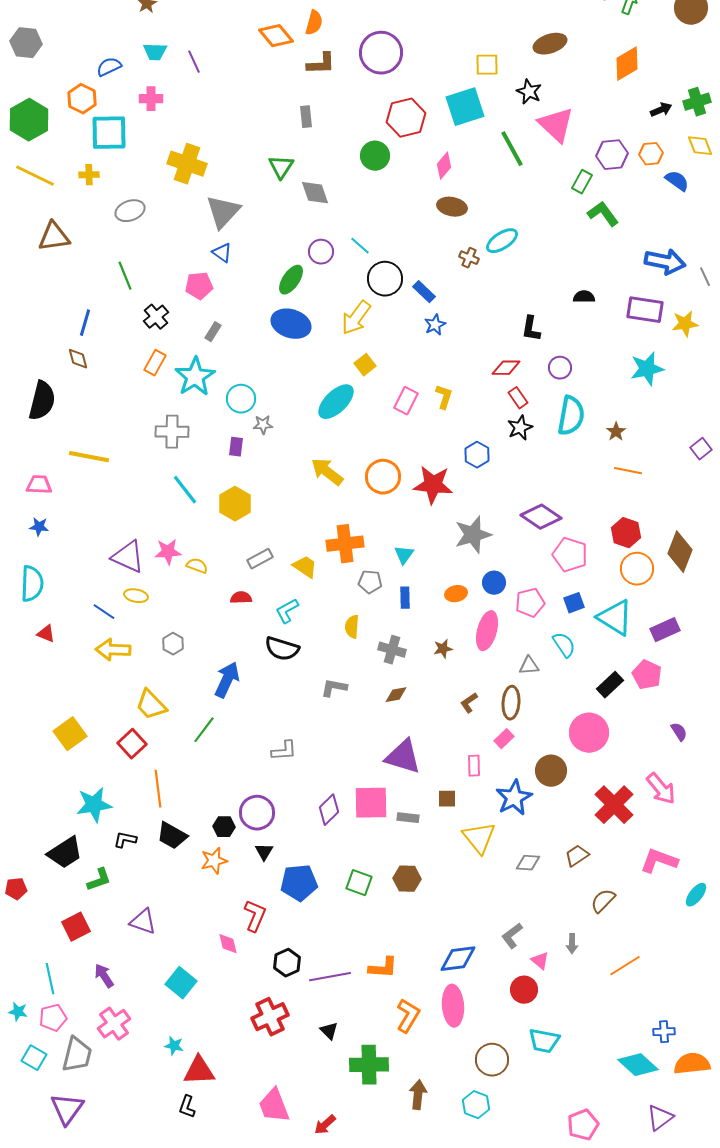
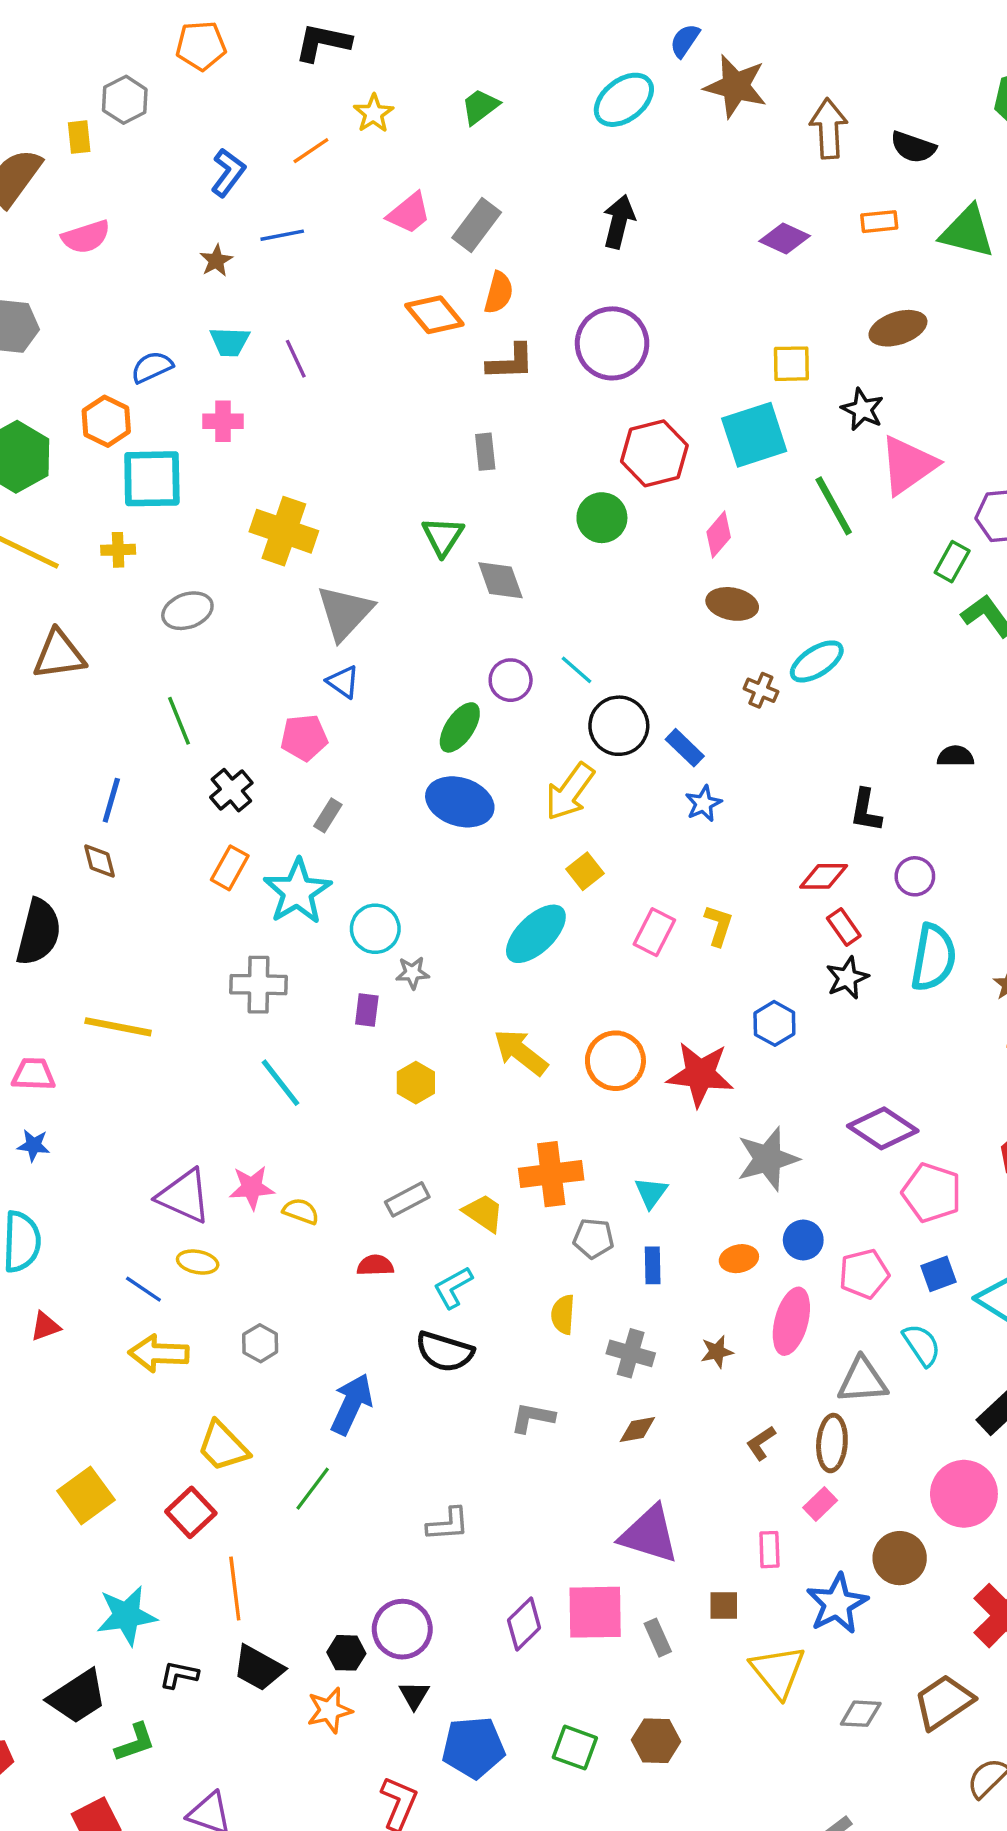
pink triangle: (556, 125) -> (908, 465), turned 42
yellow hexagon: (235, 504) -> (416, 1083), moved, size x0.7
red triangle: (46, 634) -> (45, 1326), turned -42
gray triangle: (529, 666) -> (862, 1380), size x1.5
gray rectangle: (408, 818) -> (658, 1638), turned 60
brown trapezoid: (577, 856) -> (944, 1702), size x1.5

